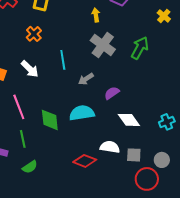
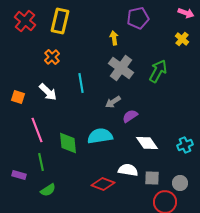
gray arrow: (86, 79) -> (113, 102), moved

